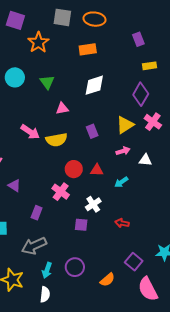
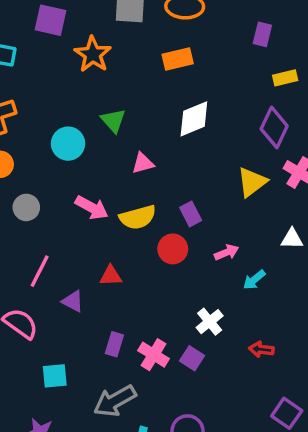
purple rectangle: (138, 39) -> (262, 34), turned 40
cyan circle: (15, 77) -> (68, 144), moved
purple rectangle: (92, 131) -> (191, 214), moved
pink arrow: (123, 151) -> (227, 252), moved
red circle: (74, 169) -> (173, 249), moved
red triangle: (97, 170) -> (111, 276), moved
pink cross: (61, 192) -> (154, 355), moved
purple square: (81, 225) -> (192, 358), turned 32

